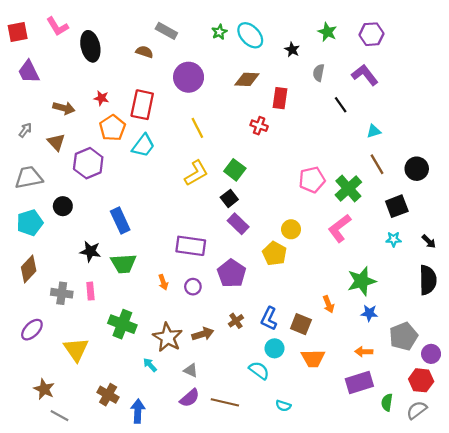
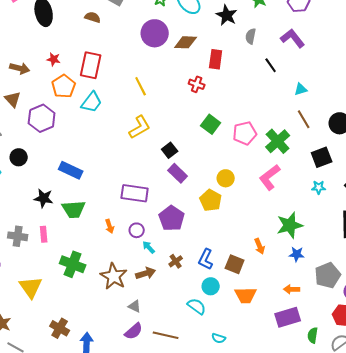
black star: (292, 50) -> (227, 15), size x1.5
purple circle: (189, 77) -> (155, 33), moved
green square: (235, 170) -> (211, 124), moved
blue rectangle: (120, 220) -> (71, 170), turned -40
cyan arrow: (150, 365) -> (149, 247), moved

